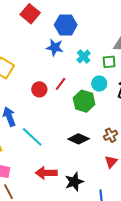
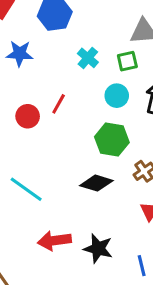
blue star: (55, 47) -> (20, 54), moved
green hexagon: (84, 101) -> (112, 140), moved
black star: (74, 182) -> (98, 249), turned -30

